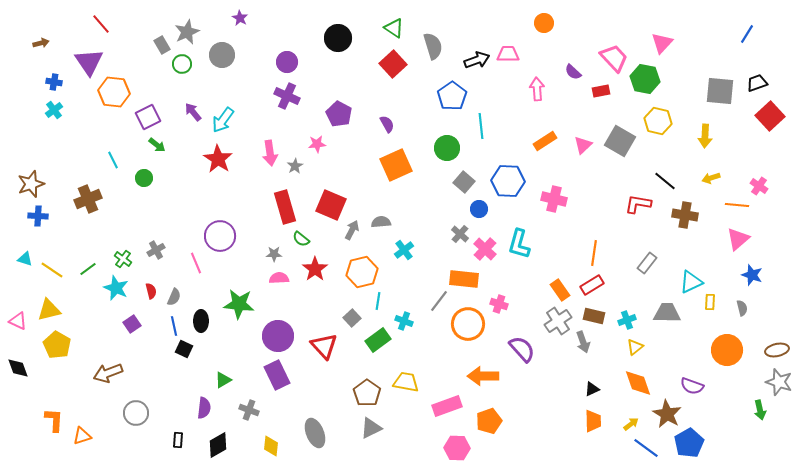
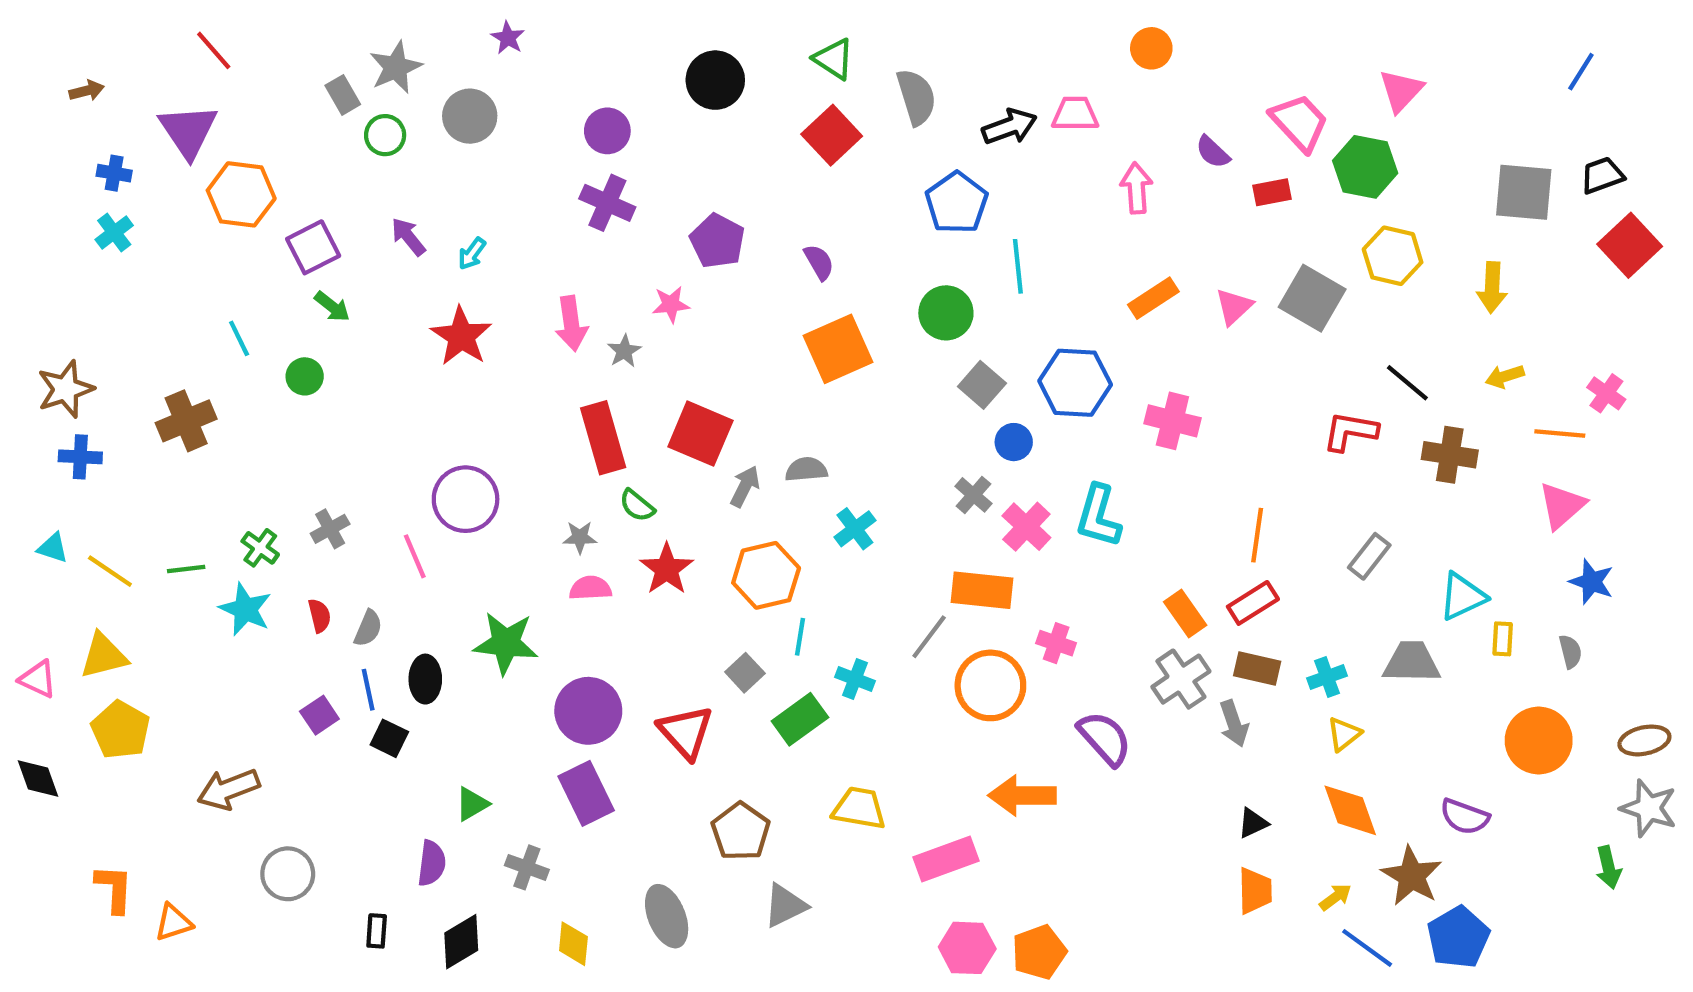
cyan arrow: (223, 120) -> (472, 254), size x0.6
green line: (88, 269) -> (186, 569), turned 30
purple square: (132, 324) -> (319, 715), moved
brown pentagon: (367, 393) -> (741, 831), moved
orange pentagon: (489, 421) -> (1039, 952), moved

